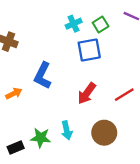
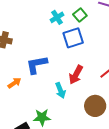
blue L-shape: (43, 76) -> (37, 65), turned 60
cyan arrow: (67, 130) -> (60, 90), moved

